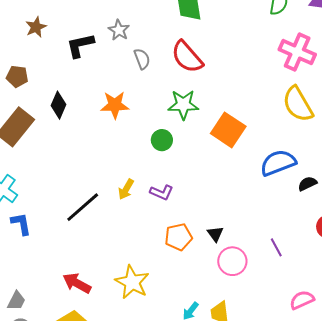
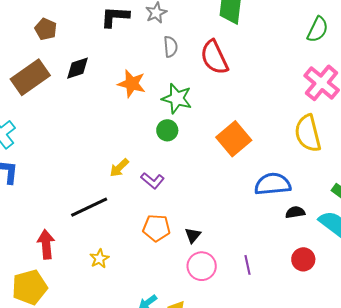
black diamond: (59, 105) -> (78, 68), turned 32
green star: (183, 105) -> (177, 98), moved
black line: (83, 207) -> (89, 207), moved
yellow star: (132, 282) -> (99, 259), size x0.6
red arrow: (77, 283) -> (46, 244), turned 40

